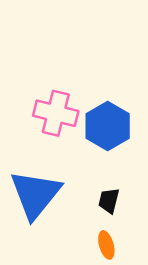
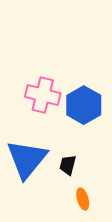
black trapezoid: (109, 201) -> (68, 165), moved

